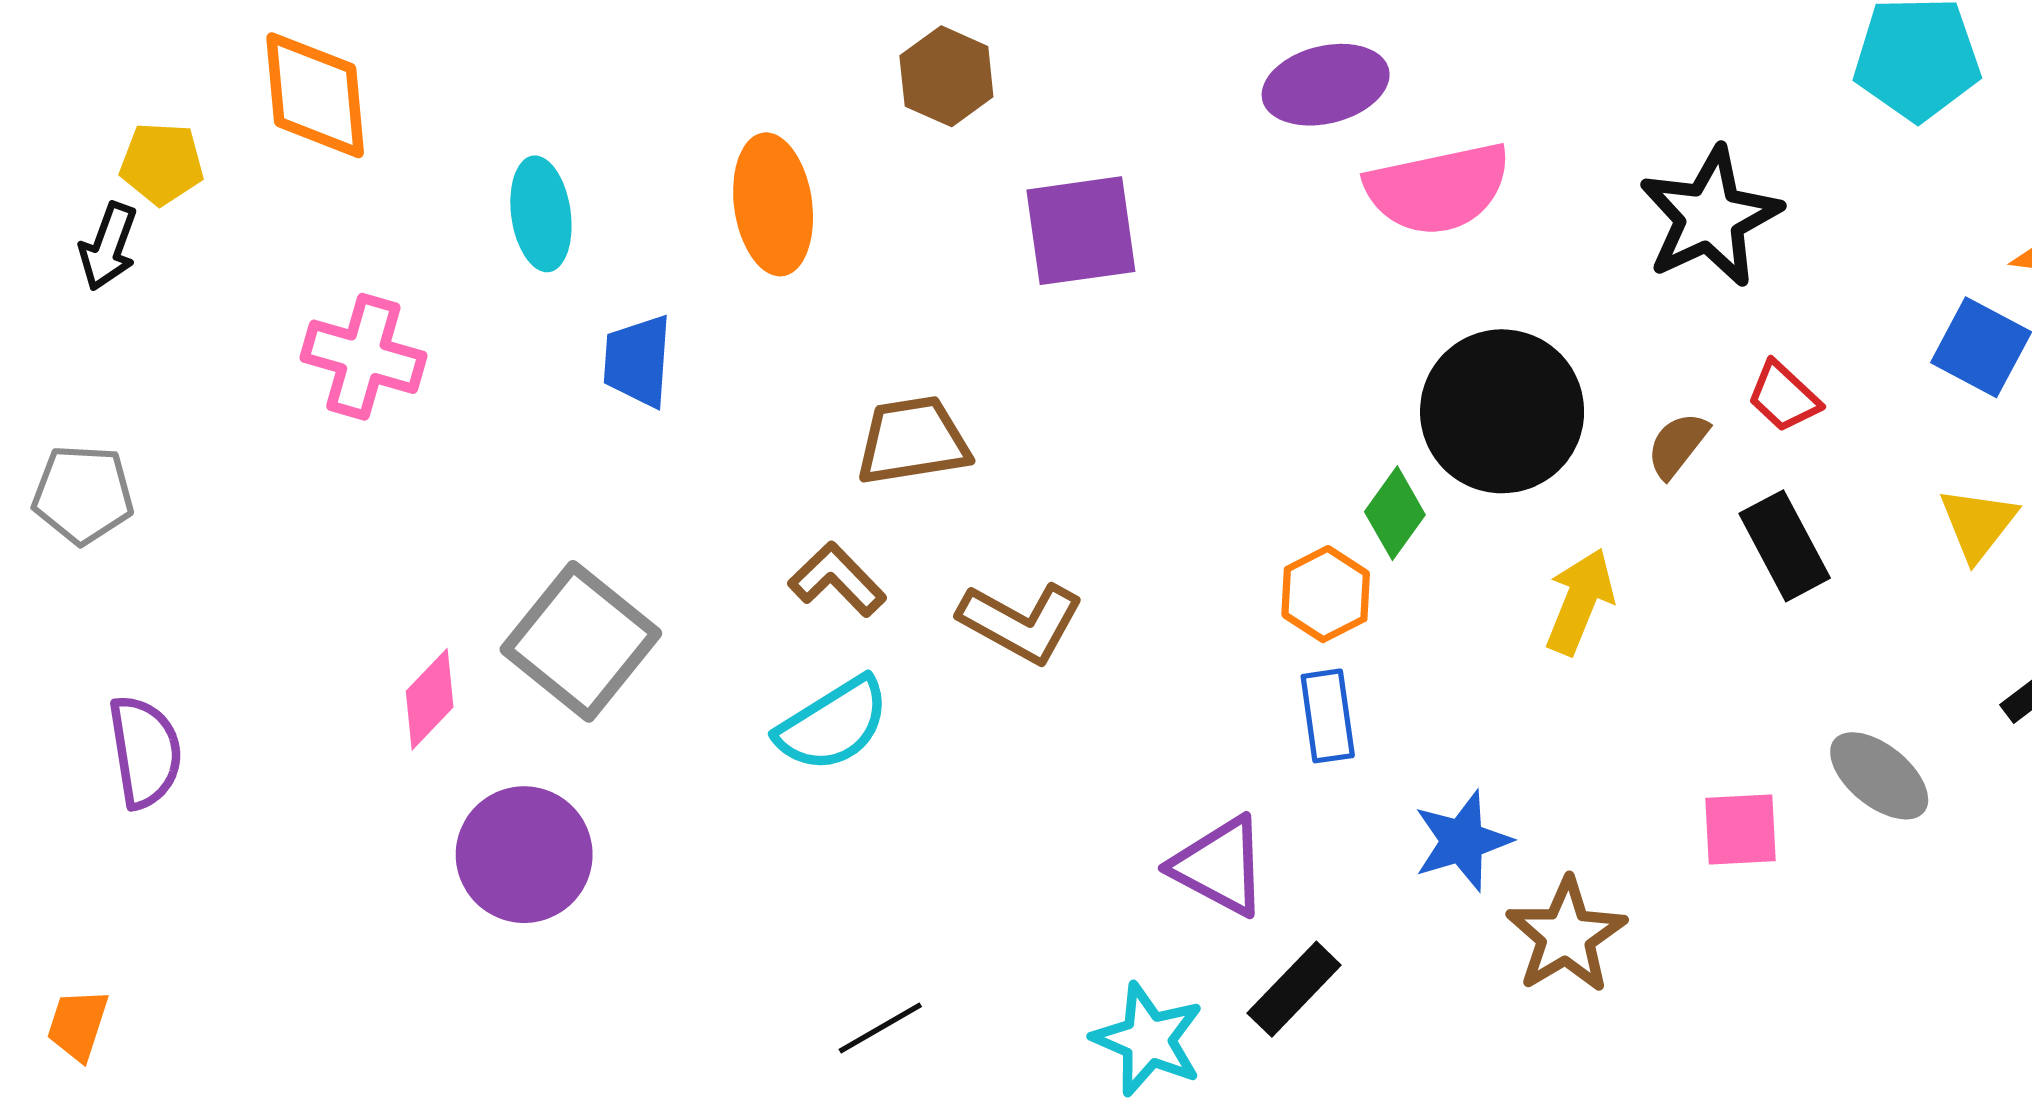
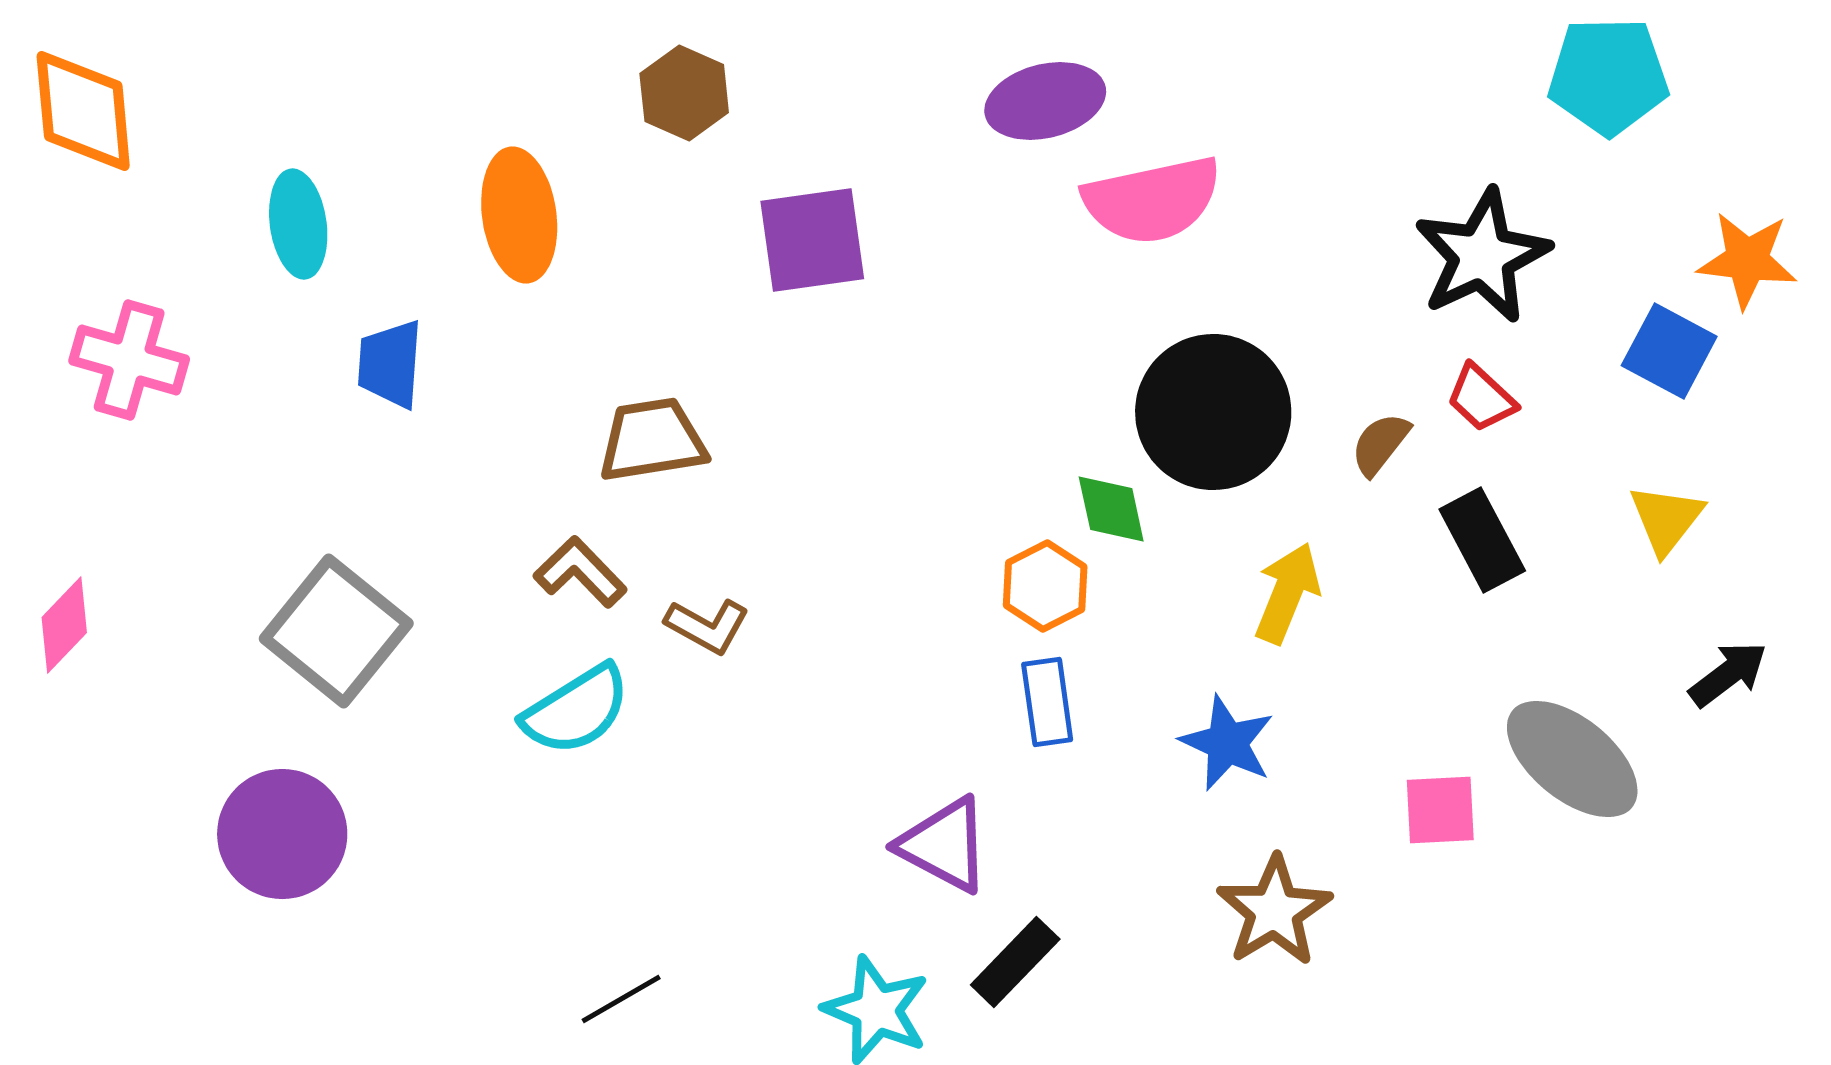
black star: (1710, 217) -> (1482, 256), moved
green diamond: (1395, 513) -> (1111, 509), turned -48
brown L-shape: (1021, 622) -> (707, 626), moved, size x0.7
pink diamond: (430, 699) -> (64, 625), moved
gray ellipse: (1879, 776) -> (1572, 759), size x1.4
blue star: (1462, 841) -> (1227, 743), moved, turned -30

